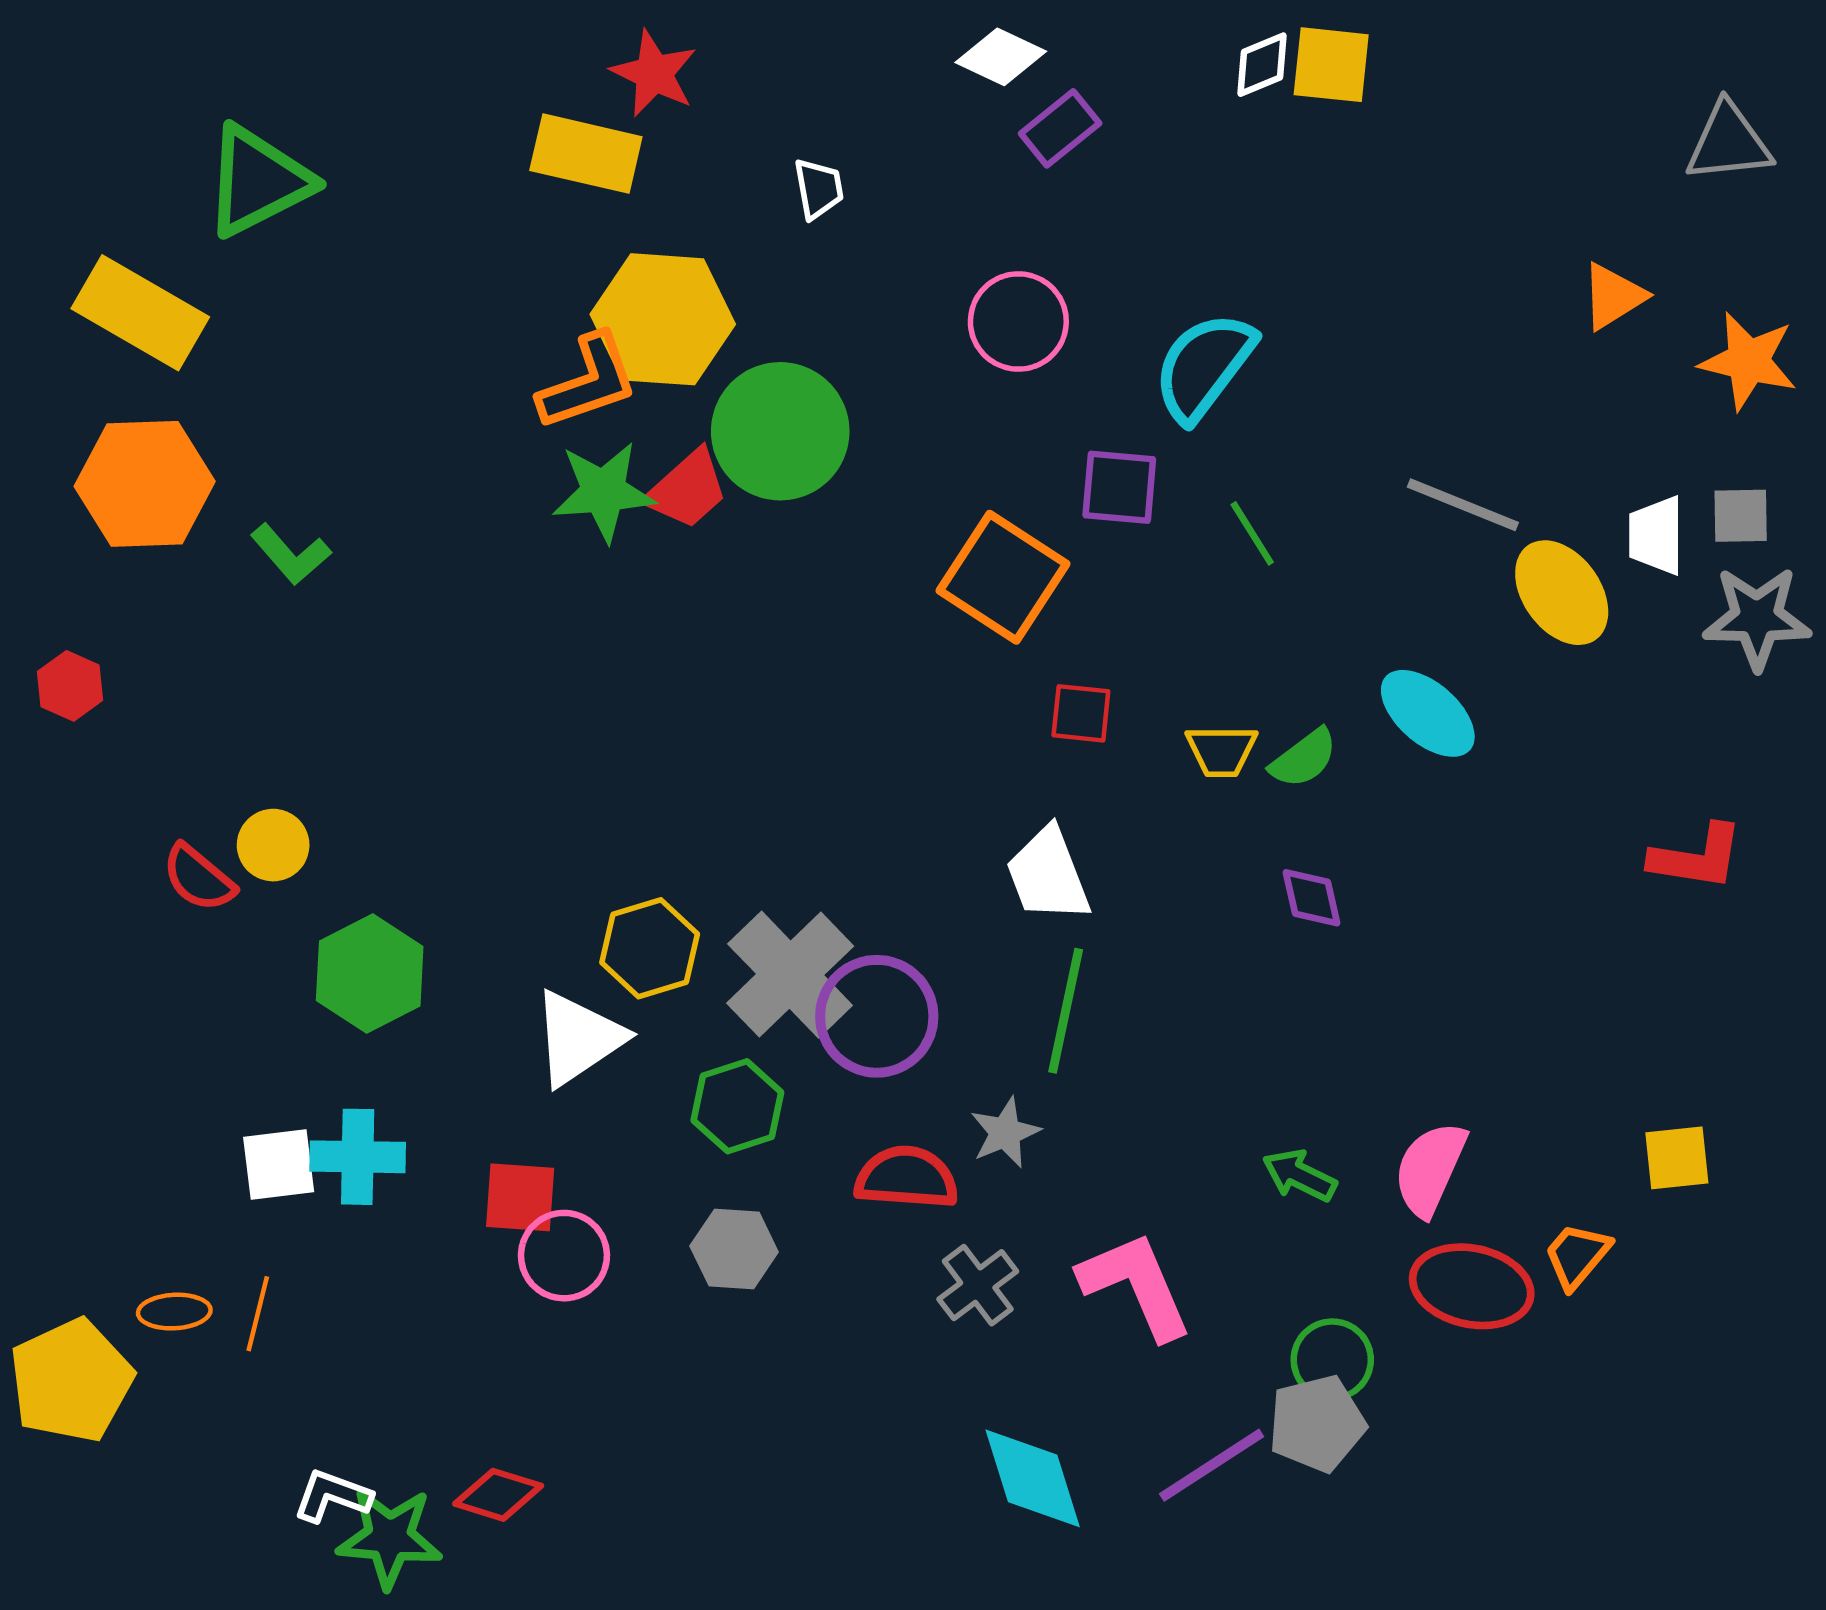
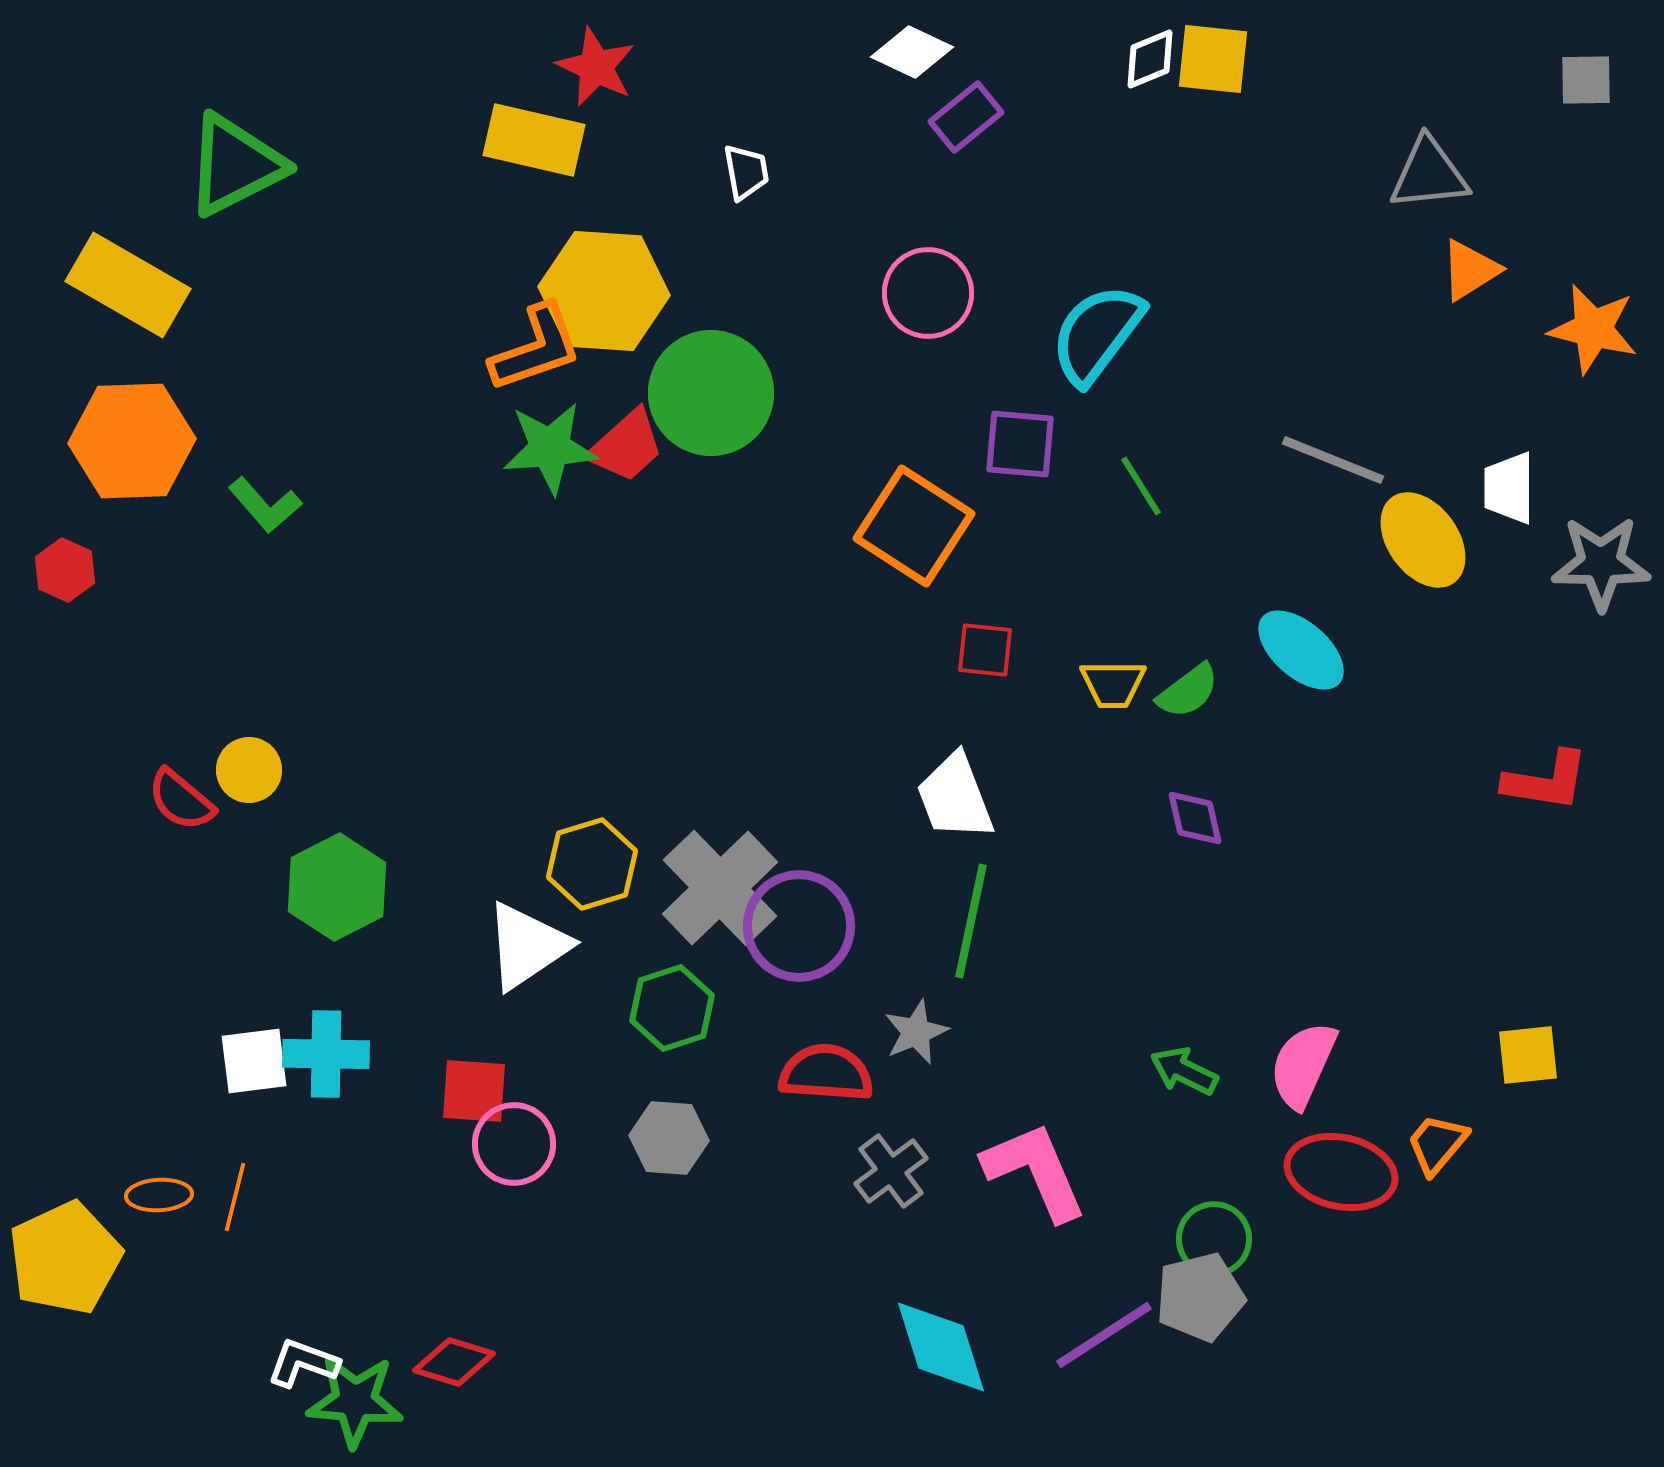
gray triangle: (1729, 143) -> (1429, 174), moved
gray square: (1741, 516) -> (1586, 80), moved
red hexagon: (70, 686) -> (65, 570), moved

